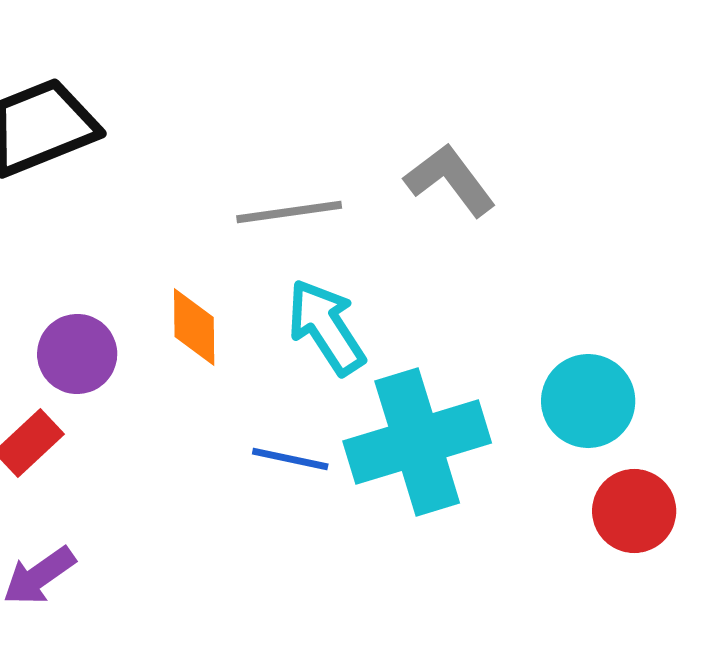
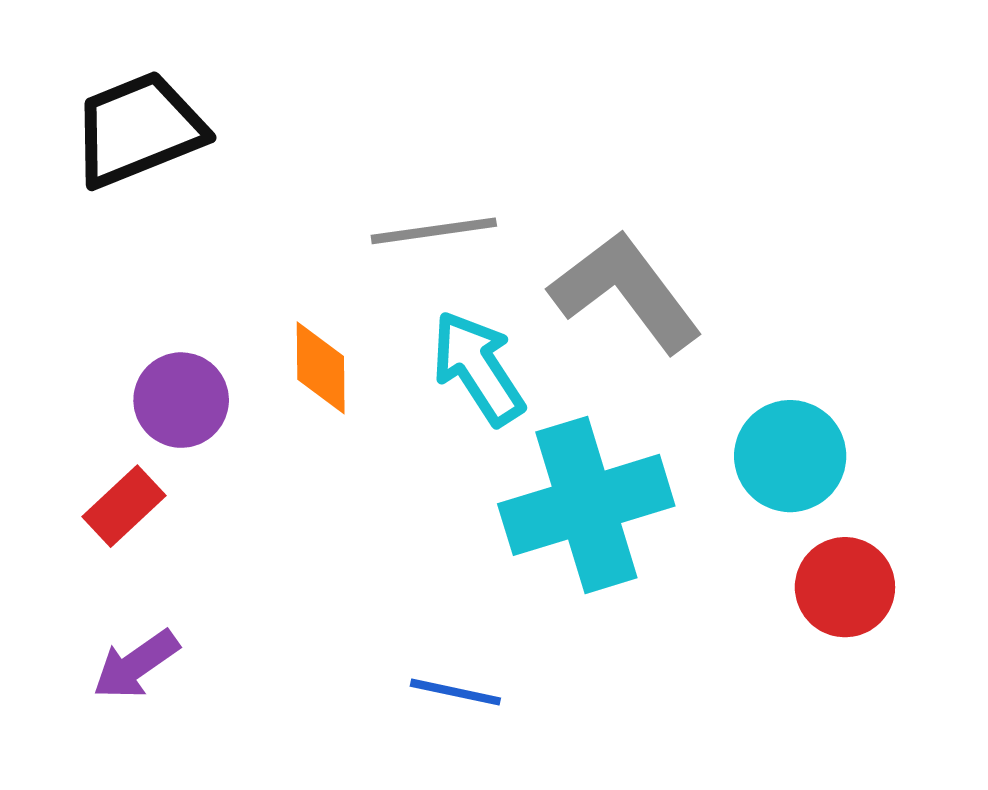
gray L-shape: (450, 180) -> (626, 292), moved, size x1.4
blue line: (290, 459) -> (455, 692), moved

